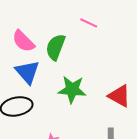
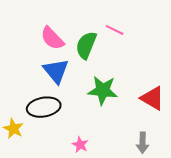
pink line: (89, 23) -> (115, 30), moved

